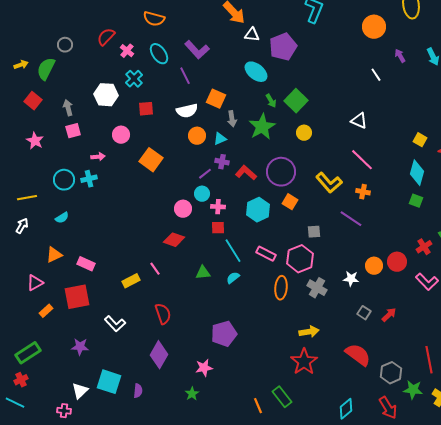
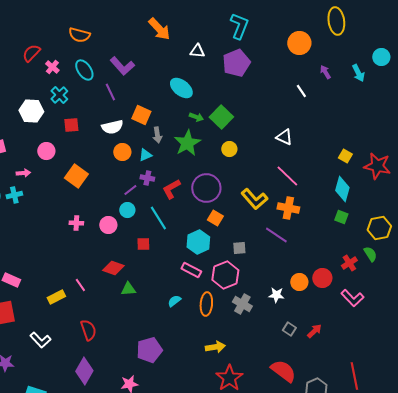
white triangle: (252, 35) -> (197, 51), moved
purple pentagon: (283, 47) -> (236, 63), moved
green arrow: (271, 101) -> (196, 117), turned -40
red L-shape: (246, 173) -> (171, 189), turned -70
orange cross: (363, 192) -> (288, 208), size x1.5
pink cross: (218, 207) -> (76, 223), moved
cyan hexagon: (258, 210) -> (198, 242), moved
red diamond: (174, 240) -> (113, 268), moved
cyan line: (233, 251) -> (158, 218), moved
cyan semicircle: (233, 278) -> (174, 301), moved
yellow arrow: (309, 332) -> (215, 347), moved

